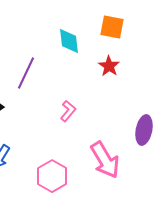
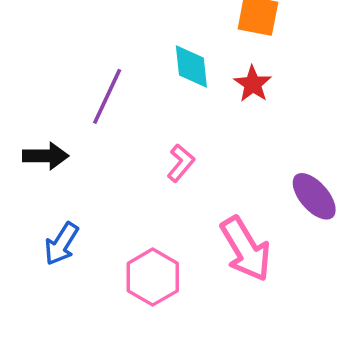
cyan diamond: (69, 41) -> (191, 66), moved
purple ellipse: (144, 130) -> (314, 196), turned -52

